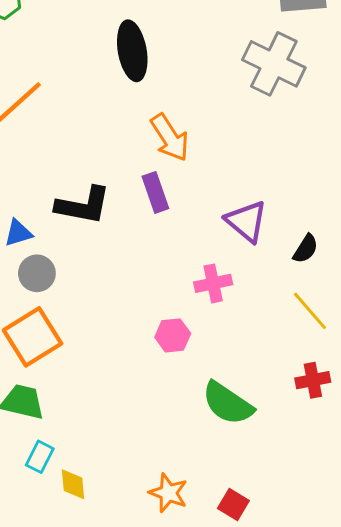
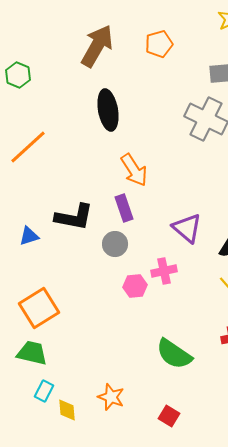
gray circle: (37, 273) -> (115, 244), moved
pink hexagon: (173, 335) -> (135, 286), moved
orange star: (168, 493) -> (111, 397), moved
red square: (233, 504) -> (169, 416), moved

